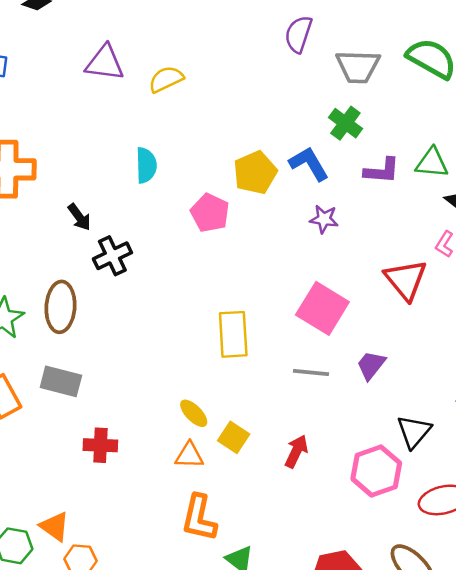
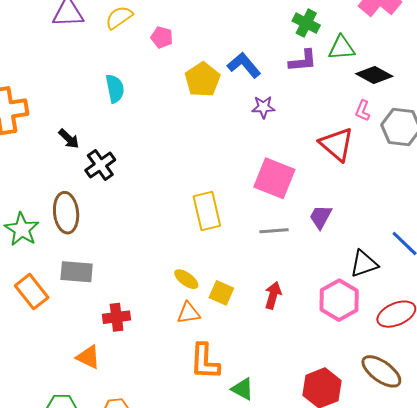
green cross: (345, 123) -> (306, 23), moved
pink pentagon: (210, 213) -> (162, 37), moved, size x0.7
black triangle: (414, 432) -> (364, 264), turned 40
orange triangle: (55, 526) -> (88, 357), moved

